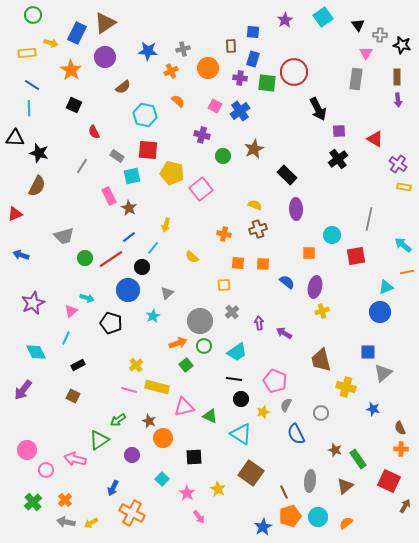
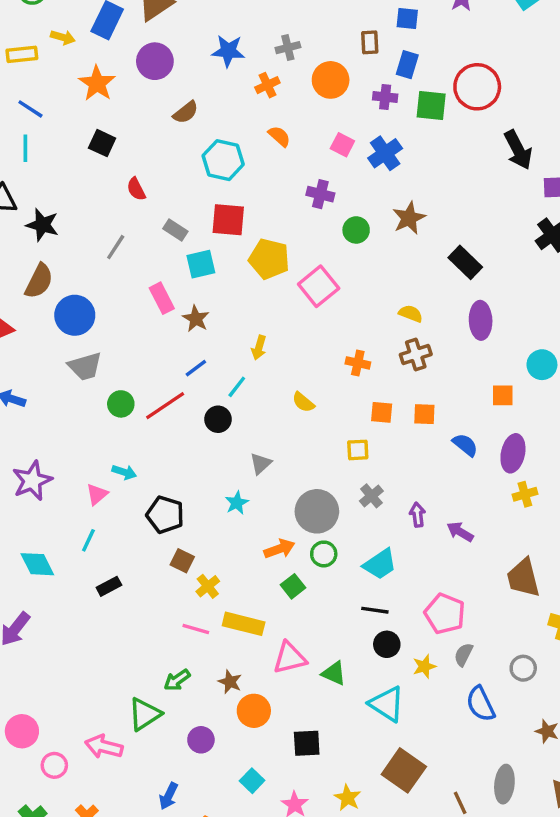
blue circle: (128, 290) -> (75, 315), moved
brown square: (73, 396) -> (182, 561), moved

